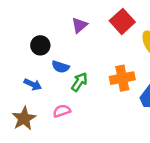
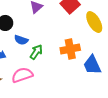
pink semicircle: (62, 111) -> (22, 75), size x1.5

